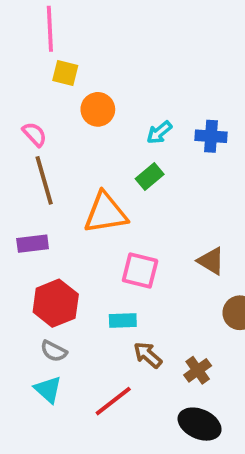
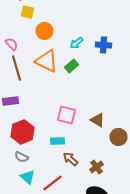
orange triangle: (106, 213) -> (46, 61), moved, turned 35
brown triangle: (211, 261) -> (98, 120), moved
cyan triangle: (48, 389) -> (28, 177), moved

